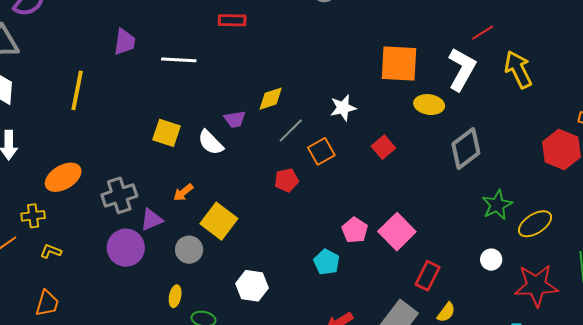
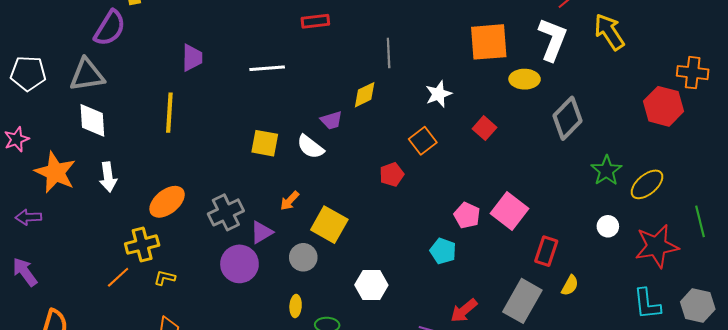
purple trapezoid: (125, 42) -> (192, 58), moved
gray line: (291, 130) -> (389, 53), moved, turned -40
yellow cross: (33, 216) -> (142, 245), size x1.4

